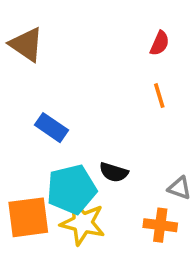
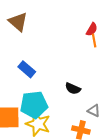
orange line: (159, 96) -> (94, 41), moved
black semicircle: (114, 172) -> (73, 89), moved

